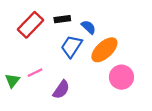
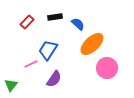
red rectangle: (31, 25) -> (27, 22), size x0.6
blue trapezoid: (71, 46) -> (48, 50), moved
green triangle: (12, 81) -> (11, 85), moved

